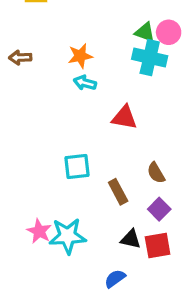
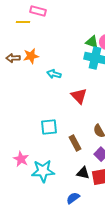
orange star: (80, 56) -> (31, 56), moved
red triangle: (124, 118) -> (79, 96), turned 36
pink star: (39, 231) -> (21, 159), moved

